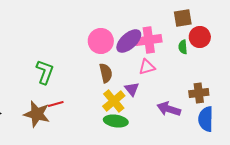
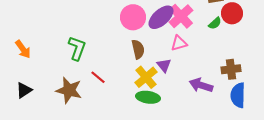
pink cross: (149, 40) -> (181, 16), turned -35
green semicircle: (183, 47) -> (215, 23), turned -128
red line: (56, 104) -> (98, 77), moved, turned 56

